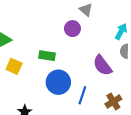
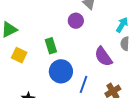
green rectangle: (47, 56) -> (51, 46), turned 63

